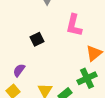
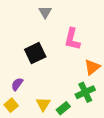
black square: (37, 39) -> (35, 53), size x1.5

